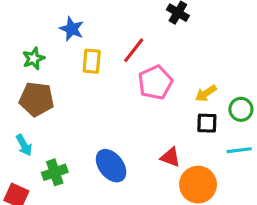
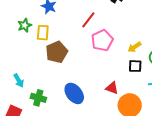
yellow rectangle: (92, 61) -> (43, 33), moved
brown pentagon: (37, 99) -> (57, 52), moved, turned -30
green cross: (55, 172) -> (38, 98), turned 35

